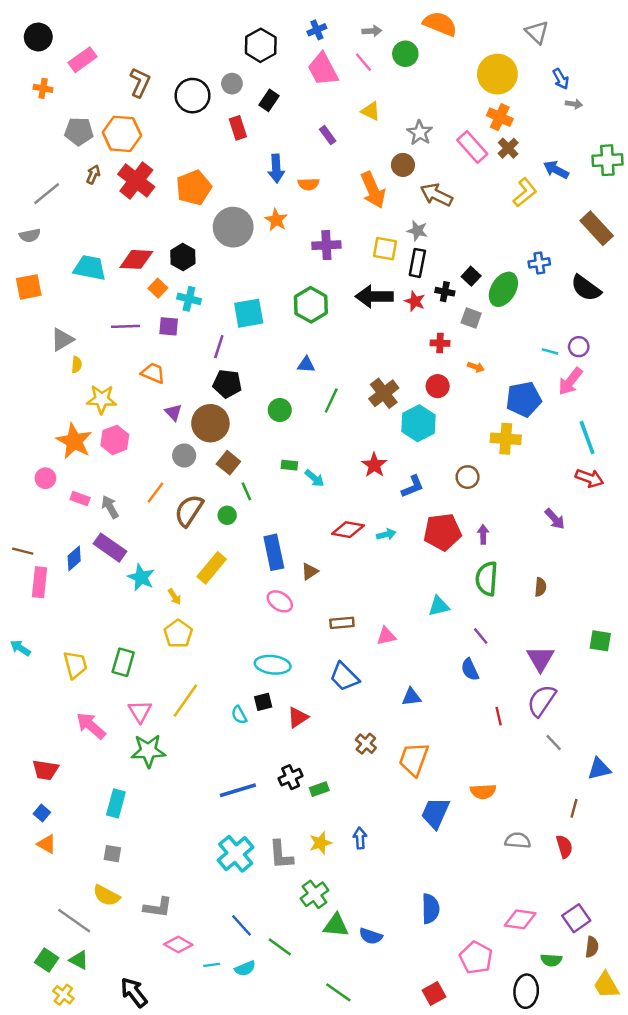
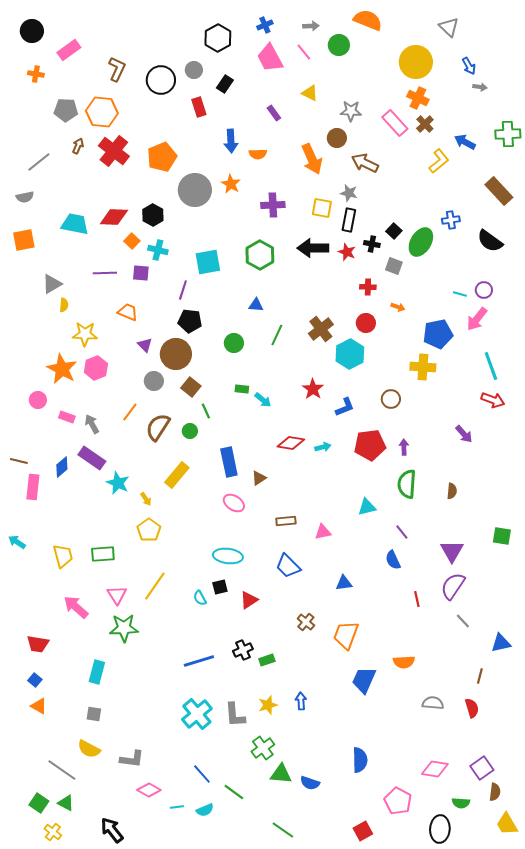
gray star: (420, 133) -> (351, 111), turned -30
green rectangle: (123, 662) -> (103, 554), turned 70

